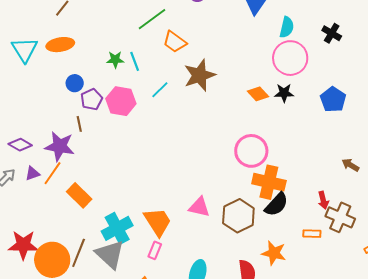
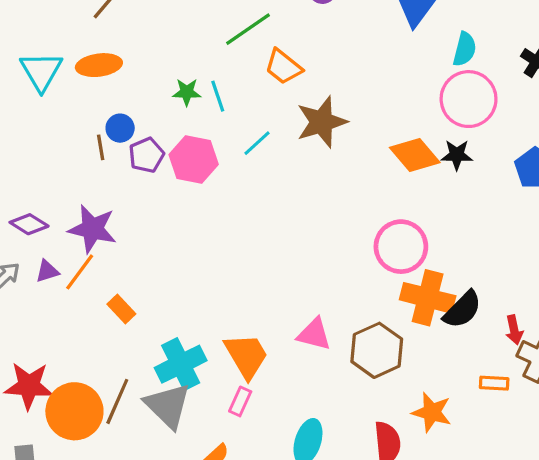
orange diamond: (258, 94) -> (415, 155), size x1.4
brown line: (79, 124) -> (101, 147), moved
orange rectangle: (79, 195) -> (121, 309), size x0.7
black semicircle: (276, 204) -> (462, 310), moved

